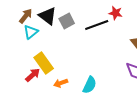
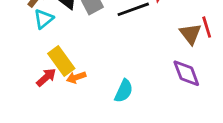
orange arrow: (61, 83) -> (76, 77), moved

